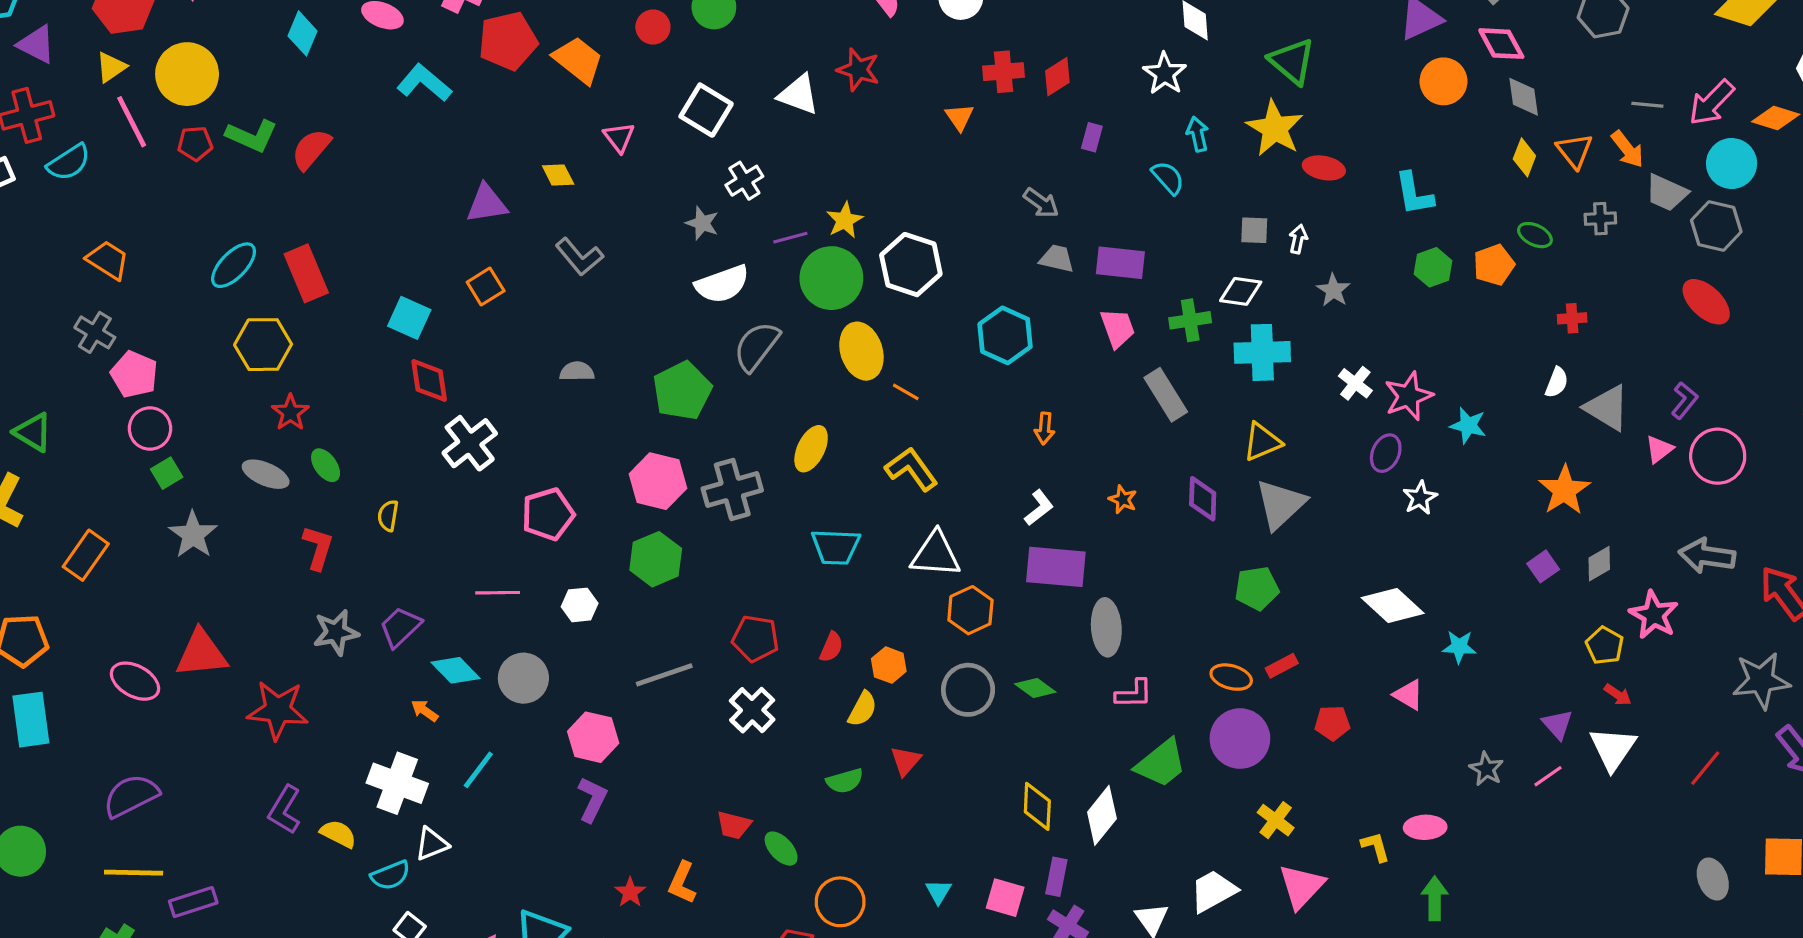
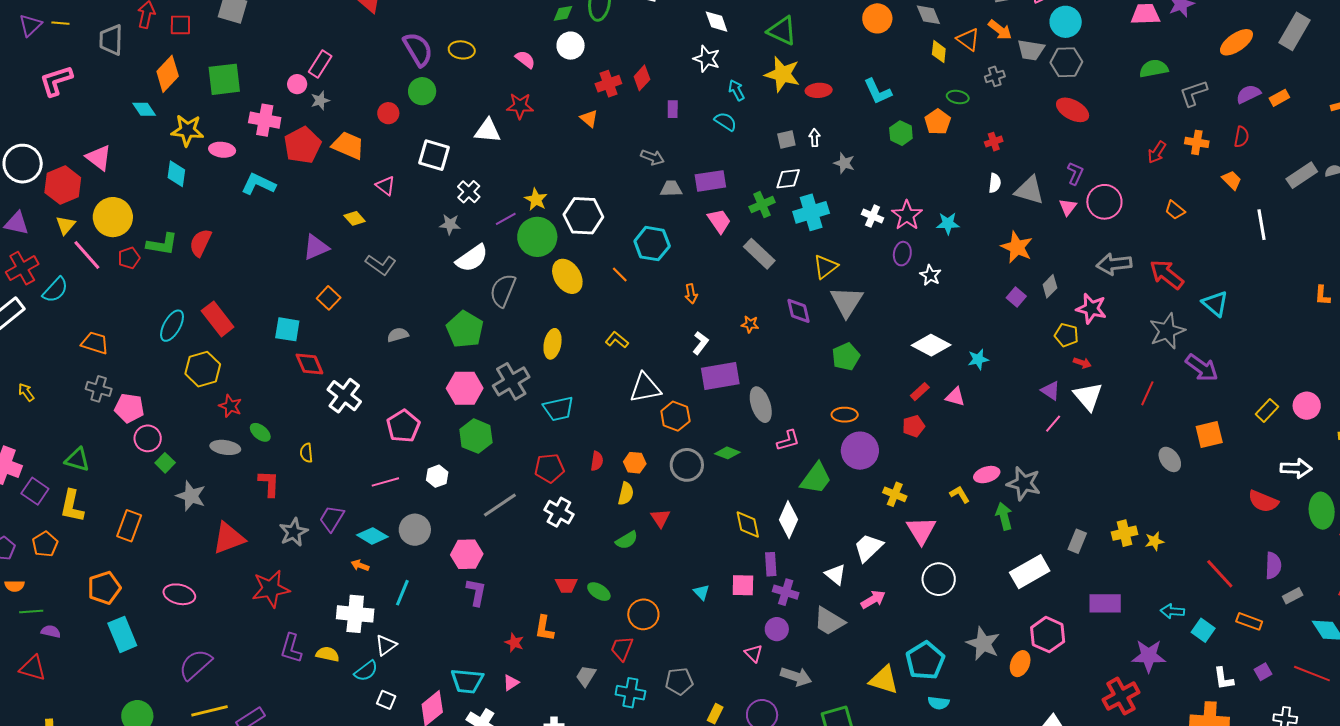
orange line: (906, 392) -> (620, 274), moved, turned 30
yellow L-shape: (911, 469) -> (617, 340), size x0.7
cyan trapezoid: (836, 547) -> (559, 409), moved
red triangle: (201, 654) -> (229, 538), moved
red rectangle: (1282, 666) -> (920, 392), moved
gray star: (1486, 769) -> (1024, 483), moved, size x1.6

